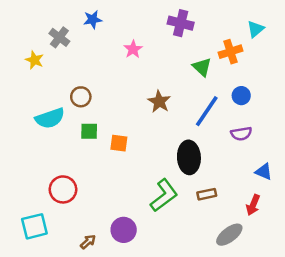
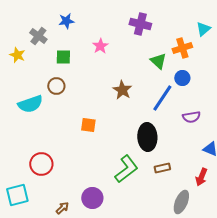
blue circle: (241, 96) -> (182, 78), moved
green square: (89, 131) -> (63, 57), moved
gray ellipse: (229, 235) -> (181, 202), turned -30

